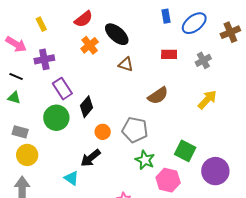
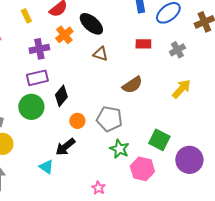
yellow rectangle: (41, 24) -> (26, 16), moved
purple cross: (44, 59) -> (39, 49), moved
purple rectangle: (62, 89) -> (37, 78), turned -70

